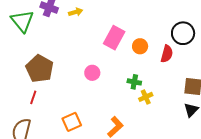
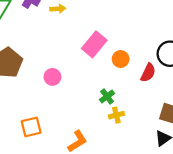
pink circle: (92, 73) -> (52, 77), moved
green cross: (134, 82) -> (107, 96), turned 32

